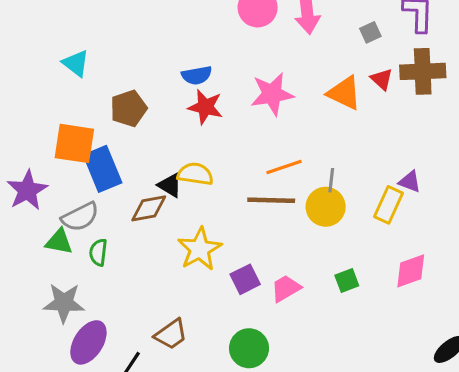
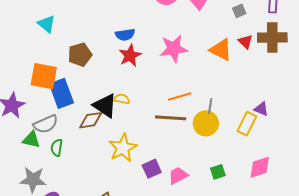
red star: (205, 107) -> (130, 55), turned 30
yellow semicircle: (195, 174) -> (122, 99), size x0.7
black triangle: (170, 185) -> (105, 106), size x1.5

